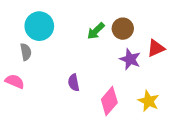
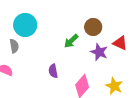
green arrow: (96, 31) -> (71, 41), moved
red triangle: (156, 48) -> (120, 43), turned 49

